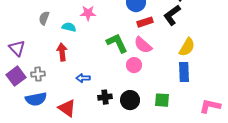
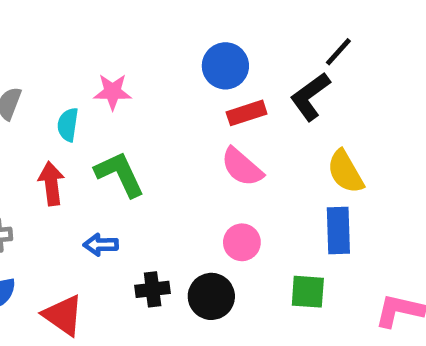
cyan semicircle: (69, 27) -> (68, 125), turned -96
green L-shape: (117, 43) -> (120, 174), moved
yellow semicircle: (187, 47) -> (345, 172), turned 120
pink circle: (134, 65) -> (242, 242), moved
green square: (162, 100) -> (308, 292), moved

